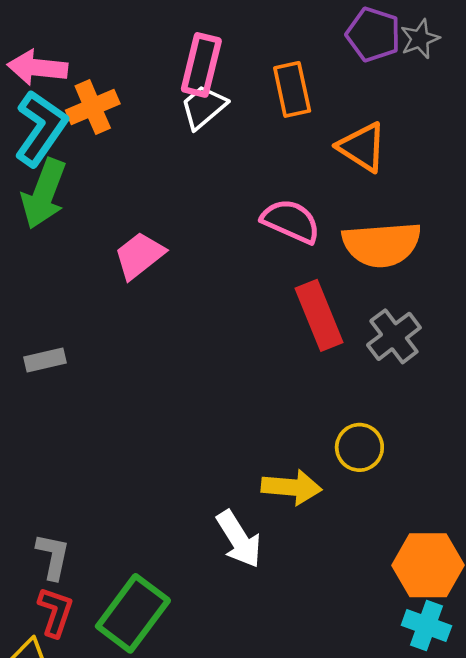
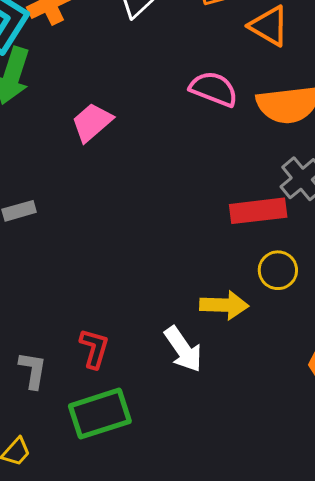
red rectangle: (319, 315) -> (258, 211), moved, turned -72
red L-shape: (55, 612) -> (94, 348), moved
green rectangle: (133, 613) -> (100, 414), turned 38

